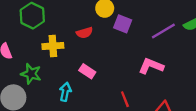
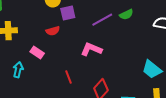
purple square: (123, 24) -> (68, 13), turned -35
red semicircle: (85, 33) -> (53, 31), moved

